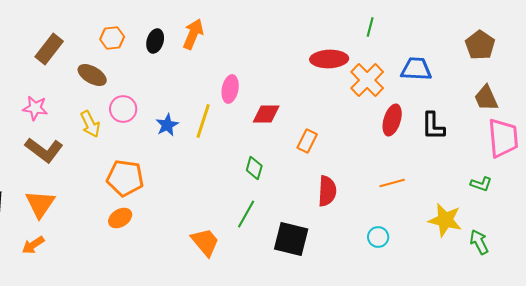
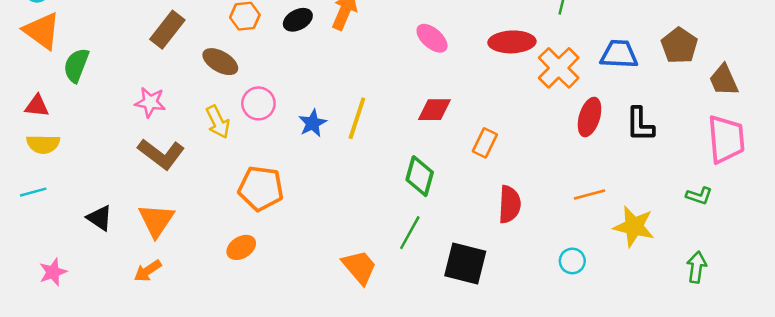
black ellipse: (155, 41) -> (298, 20), turned 45
brown pentagon: (480, 45) -> (679, 46), moved
pink ellipse: (230, 89) -> (432, 38), moved, turned -60
brown trapezoid: (486, 98) -> (724, 80), moved
green diamond: (254, 168) -> (420, 176), size x1.4
orange ellipse: (120, 218) -> (241, 247), moved
yellow star: (445, 220) -> (634, 227), moved
green arrow: (479, 242) -> (697, 267), turned 35

